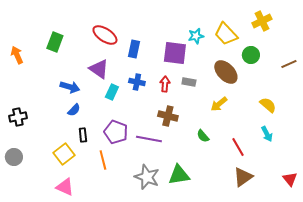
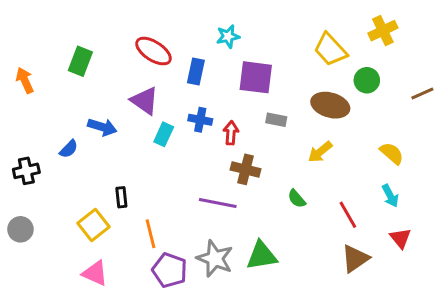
cyan star: (196, 36) -> (228, 36), moved
brown ellipse: (226, 72) -> (330, 105), turned -30
red arrow: (165, 84) -> (231, 133), moved
blue semicircle: (74, 110) -> (69, 149), moved
purple pentagon: (116, 132) -> (170, 270), moved
red triangle: (290, 179) -> (400, 238), moved

